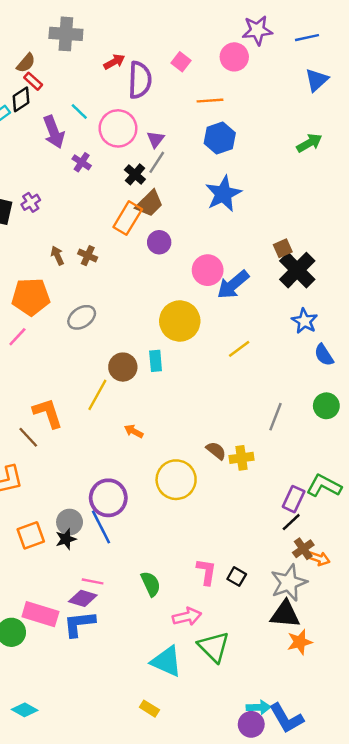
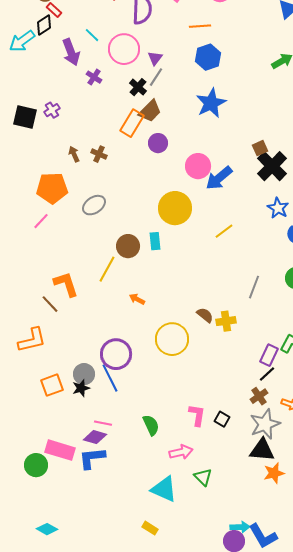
brown cross: (303, 549) -> (259, 396), moved
green triangle: (214, 647) -> (203, 477), size x0.7

